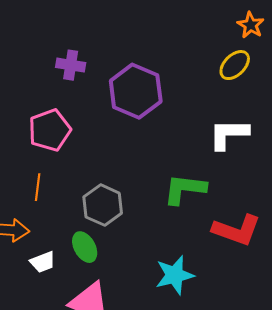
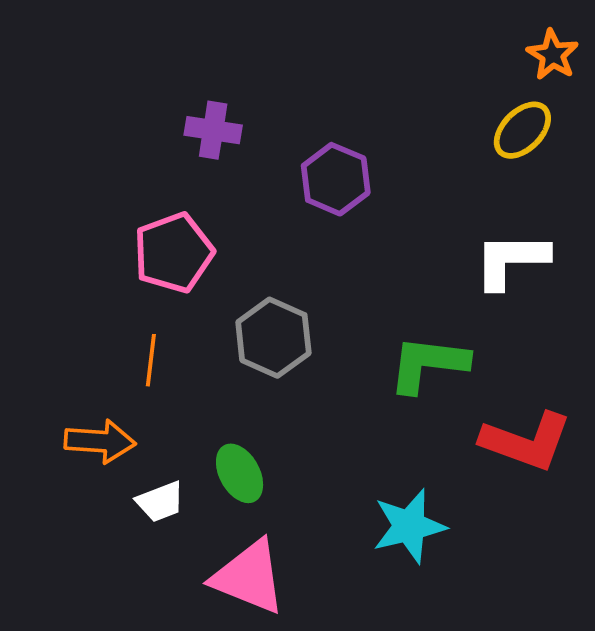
purple hexagon: (136, 91) -> (336, 179), size x0.7
gray hexagon: (103, 205) -> (273, 338), moved

